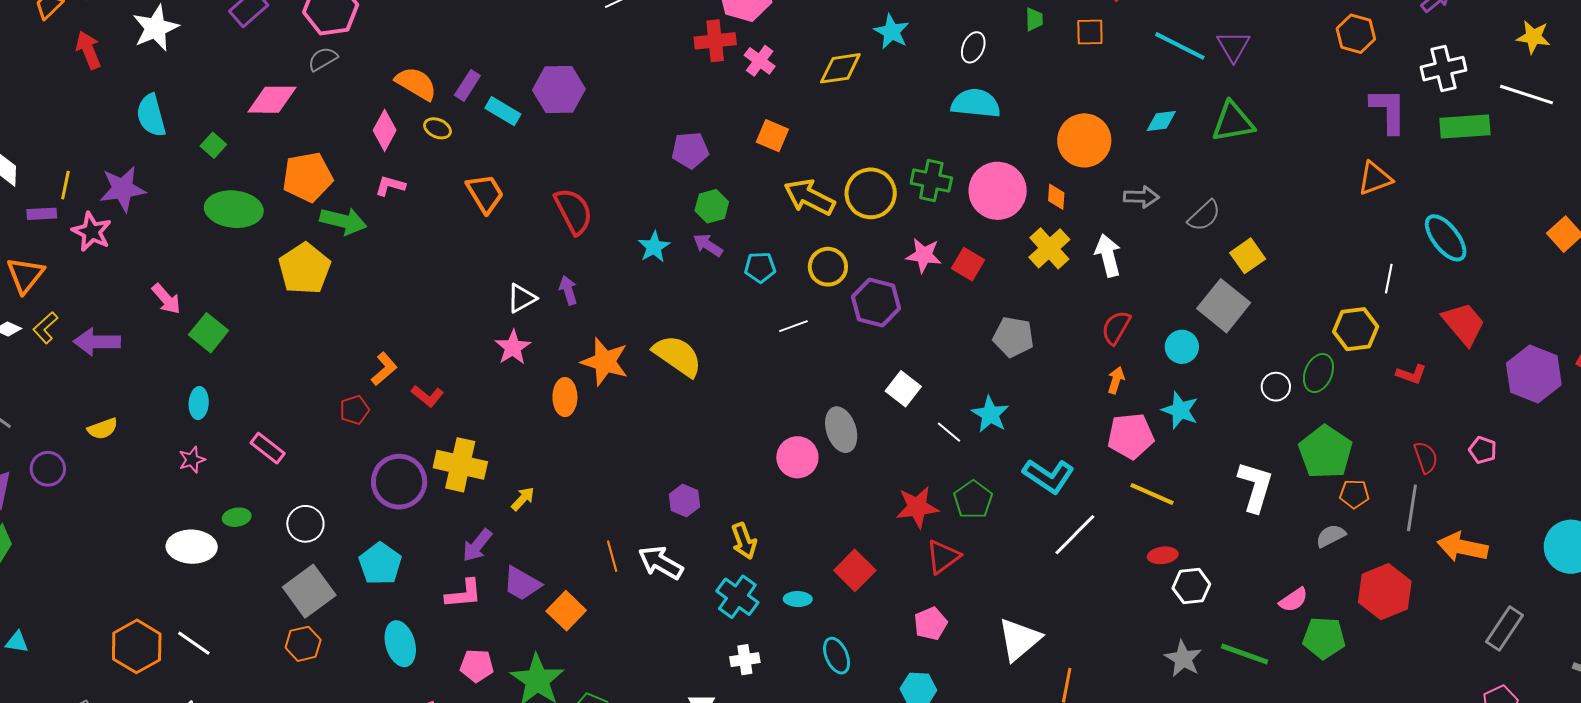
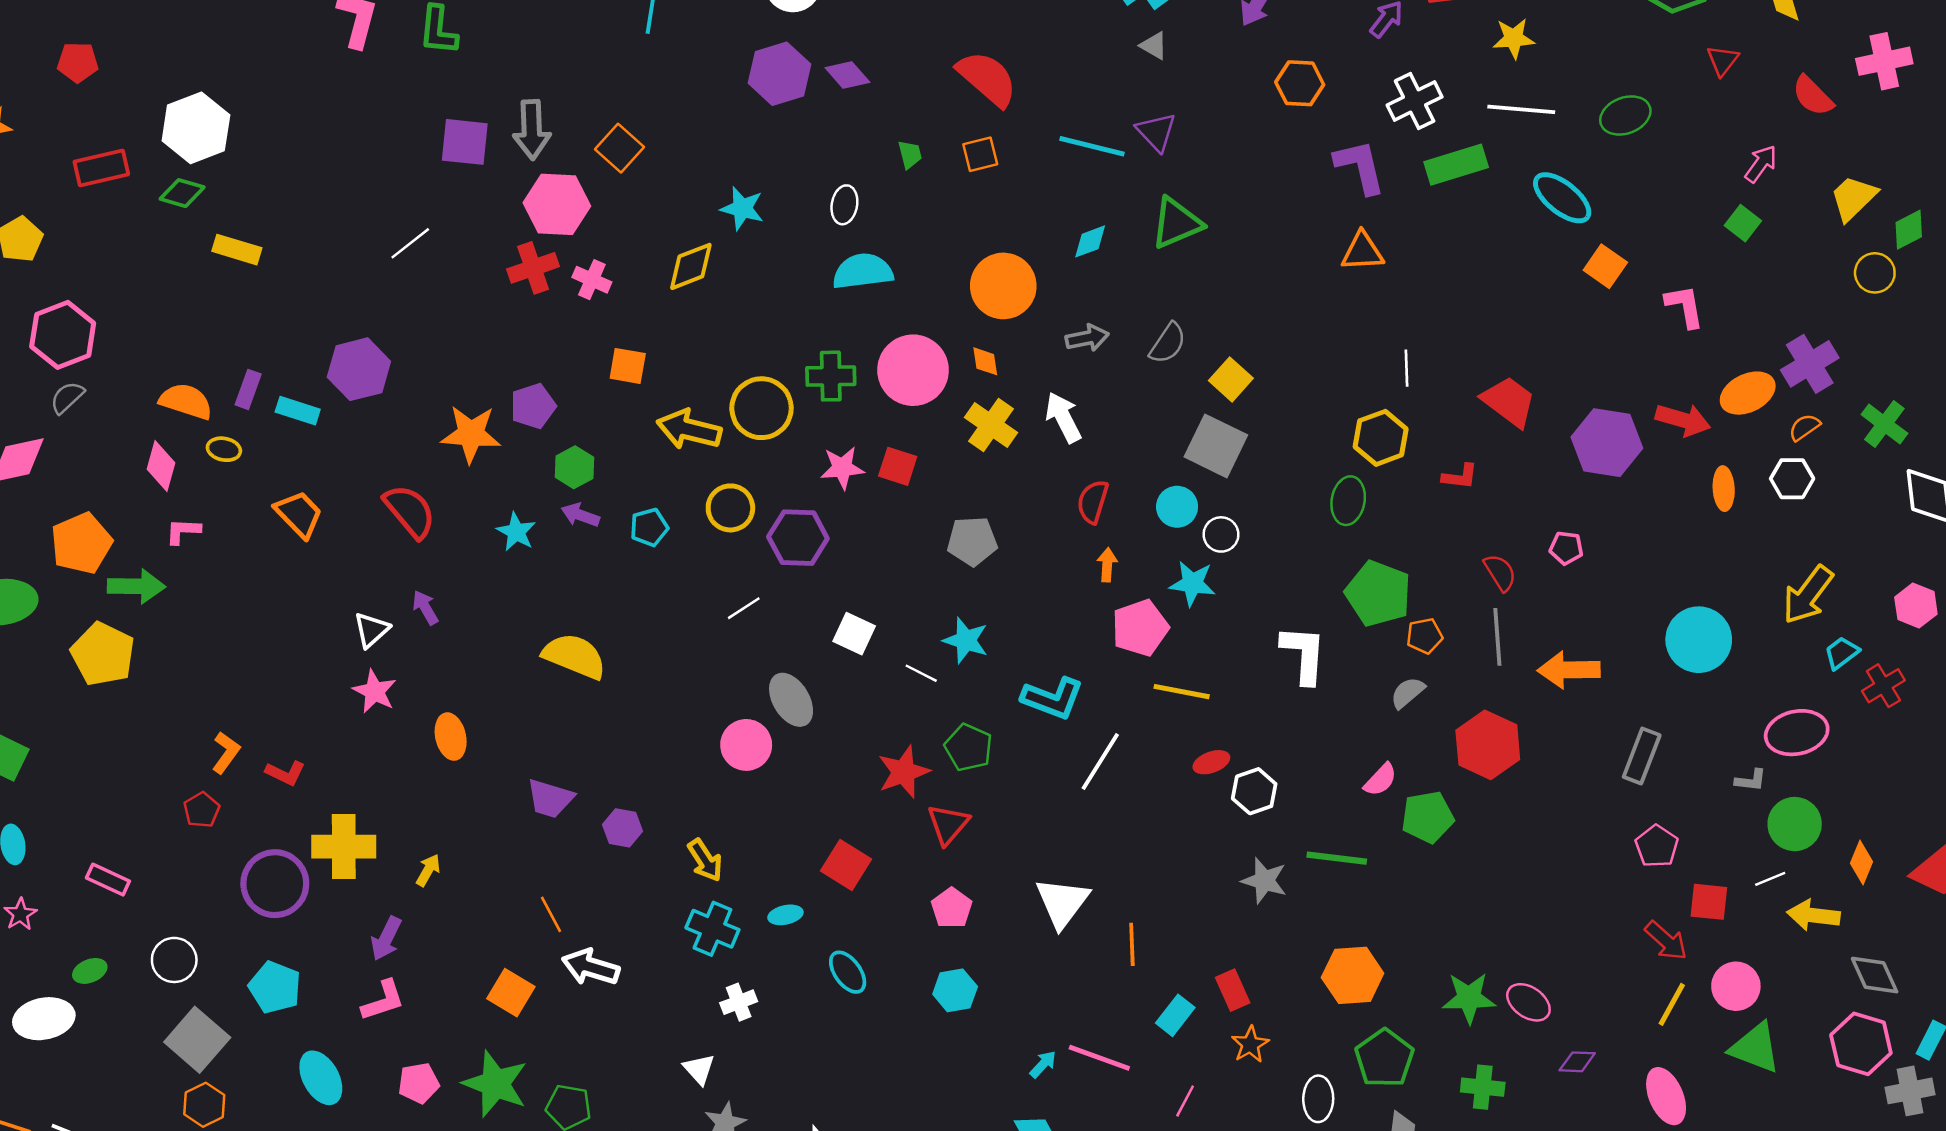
orange triangle: (1375, 178) -> (1362, 252), turned 30
cyan ellipse: (1446, 238) -> (1562, 198), moved
white line: (793, 326) -> (744, 608), moved
orange star: (605, 362) -> (471, 434), moved
white circle: (1276, 387) -> (1221, 534), moved
white arrow: (661, 563) -> (591, 967), moved
purple trapezoid: (522, 584) -> (550, 798), moved

